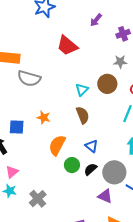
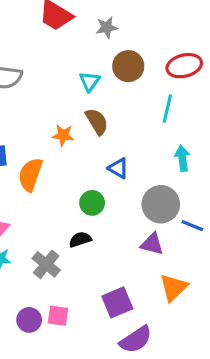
gray star: (120, 62) -> (107, 27), moved
orange star: (44, 118) -> (63, 135), moved
orange semicircle: (57, 145) -> (30, 175), moved
black semicircle: (91, 169) -> (80, 239), moved, turned 32

